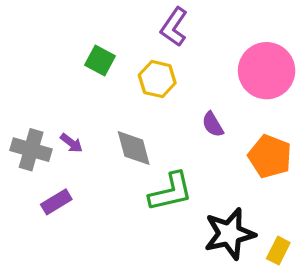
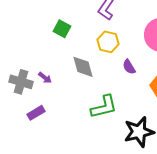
yellow hexagon: (157, 79) -> (108, 42), moved
gray diamond: (134, 148) -> (83, 67), moved

